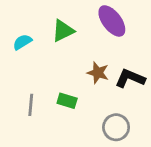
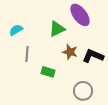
green triangle: (63, 31) -> (57, 29), moved
gray line: (31, 105) -> (27, 54), moved

